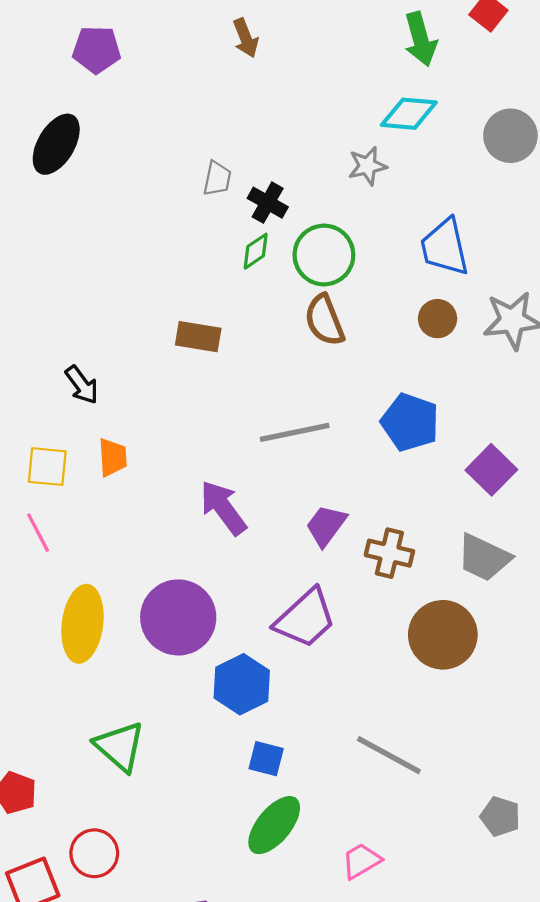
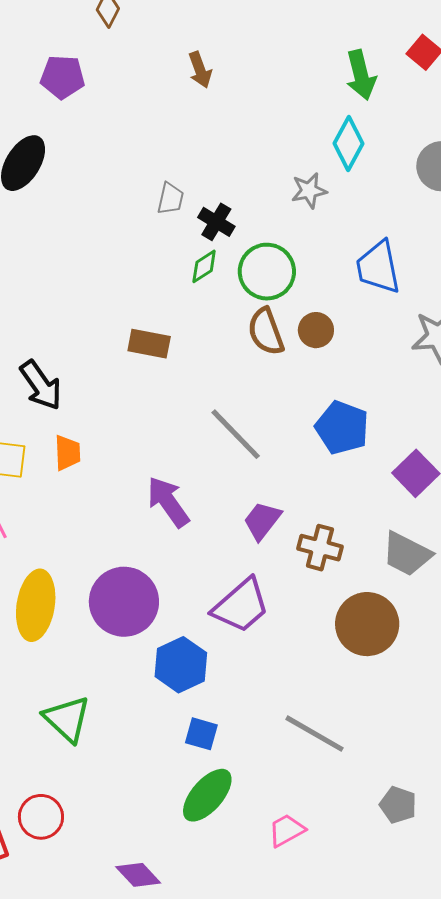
cyan diamond: (409, 114) -> (348, 144), turned -68
brown circle: (438, 319) -> (316, 330), moved
black arrow: (82, 385) -> (41, 385), size x1.4
gray line: (295, 432) -> (236, 434), turned 56
gray pentagon: (500, 816) -> (398, 805), moved

